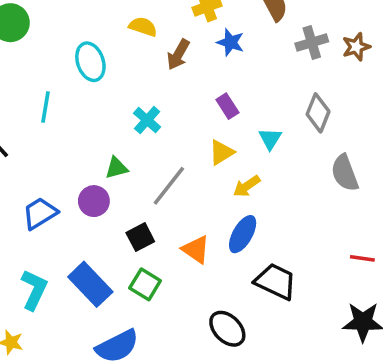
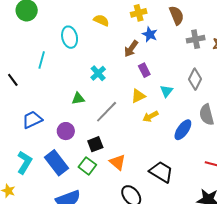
brown arrow: (178, 54) -> (131, 49), moved
purple circle: (94, 201) -> (66, 131), moved
blue ellipse: (243, 234) -> (183, 130), moved
black square: (140, 237) -> (95, 144), moved
orange triangle: (196, 249) -> (118, 162), moved

